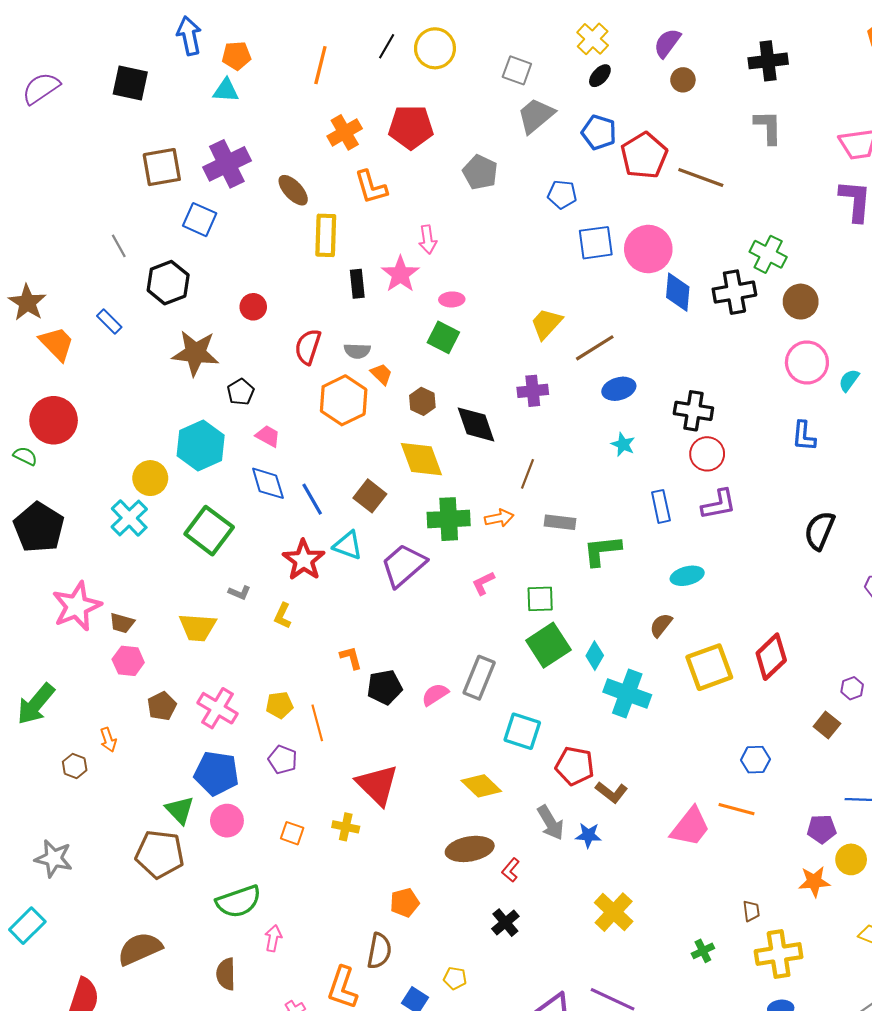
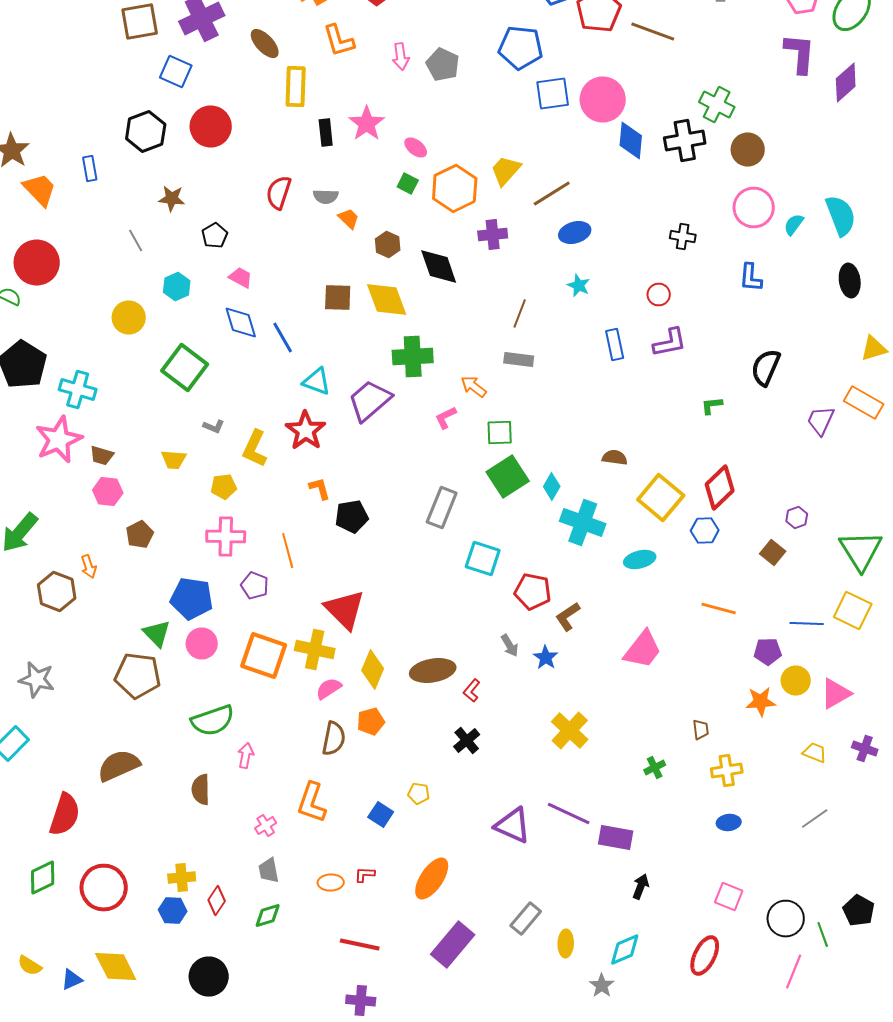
gray pentagon: (480, 172) -> (443, 64), moved
blue pentagon: (562, 194) -> (521, 48), size x1.6
pink arrow: (428, 240) -> (401, 56), moved
gray line: (119, 246) -> (136, 240), moved
pink ellipse: (452, 299) -> (416, 148), turned 40
red circle: (253, 307) -> (211, 126), moved, size x1.6
blue rectangle: (109, 322) -> (90, 168), turned 35
green square: (443, 337) -> (408, 184), size x0.7
brown star: (195, 353) -> (172, 198), size x0.6
orange hexagon: (344, 400) -> (455, 188), moved
black cross: (693, 411) -> (683, 236), moved, size x0.7
cyan hexagon: (201, 445) -> (177, 286), size x0.6
red circle: (707, 454) -> (659, 294), size x0.7
brown line: (527, 474) -> (520, 314), moved
brown square: (370, 496) -> (338, 298), moved, turned -36
cyan cross: (129, 518) -> (78, 390), moved, turned -30
orange arrow: (499, 518) -> (474, 386), moved, turned -132
green L-shape: (602, 551) -> (712, 406), moved, size x0.6
red star: (304, 560) -> (306, 430), moved
cyan ellipse: (687, 576) -> (640, 560), moved
yellow L-shape: (283, 616) -> (255, 448), size x1.5
brown semicircle: (661, 625) -> (615, 458), turned 60
yellow trapezoid: (198, 627) -> (174, 460), size x0.7
yellow square: (709, 667) -> (661, 498), turned -30
pink semicircle: (435, 695) -> (329, 688), moved
yellow pentagon: (279, 705) -> (224, 486), moved
pink cross: (217, 708) -> (226, 536), moved, turned -30
blue hexagon: (755, 760) -> (705, 530), moved
brown hexagon: (75, 766) -> (57, 592), size x1.6
yellow diamond: (481, 786) -> (373, 670), moved, turned 69
brown L-shape: (612, 792) -> (568, 616), turned 108
orange line: (737, 809) -> (719, 608), moved
gray arrow: (551, 823) -> (510, 646), size x0.7
yellow cross: (346, 827) -> (315, 650), size x1.5
orange square: (292, 833) -> (264, 656), size x2.0
blue star: (588, 835) -> (546, 658), turned 30
brown semicircle: (379, 951) -> (334, 738), moved
yellow cross: (779, 954) -> (727, 770), size x0.7

